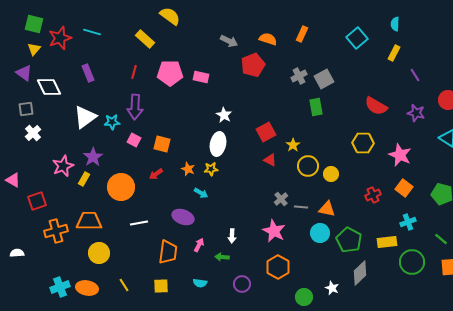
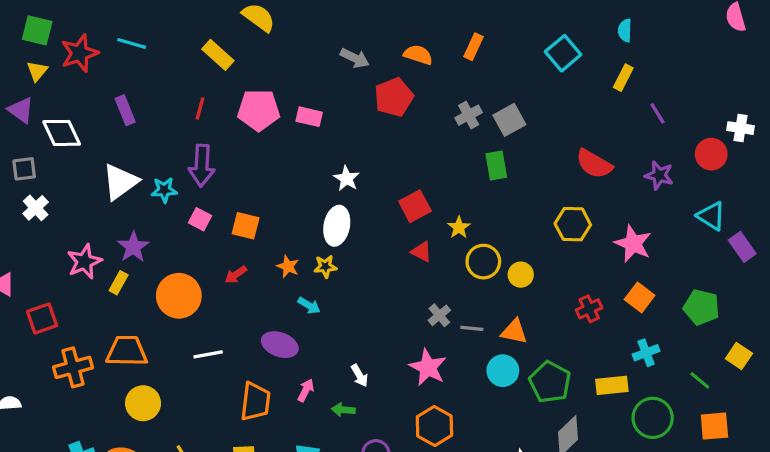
white arrow: (232, 236) -> (360, 376), turned -32

